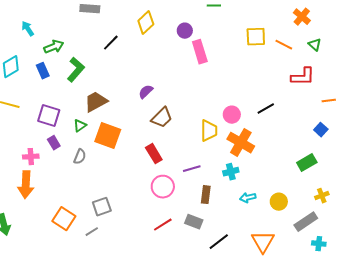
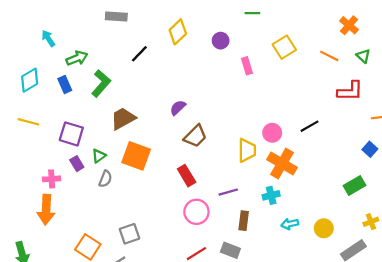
yellow square: (256, 37) -> (284, 47), moved, turned -30
pink rectangle: (200, 52) -> (247, 66), moved, size x0.7
green triangle: (80, 126) -> (99, 156), moved

